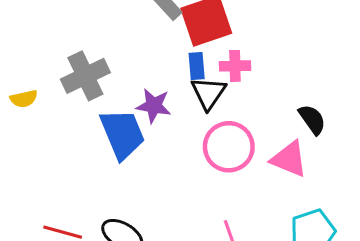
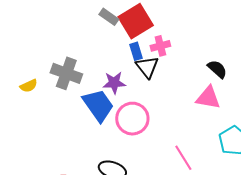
gray cross: (85, 76) -> (66, 73), turned -32
yellow semicircle: (24, 99) -> (29, 86), moved
pink circle: (229, 147) -> (132, 119), moved

